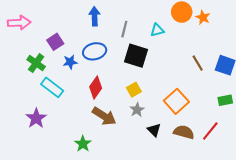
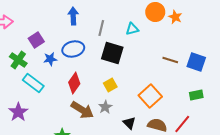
brown line: (198, 63) -> (170, 60), turned -42
gray star: (137, 110) -> (105, 107), moved

